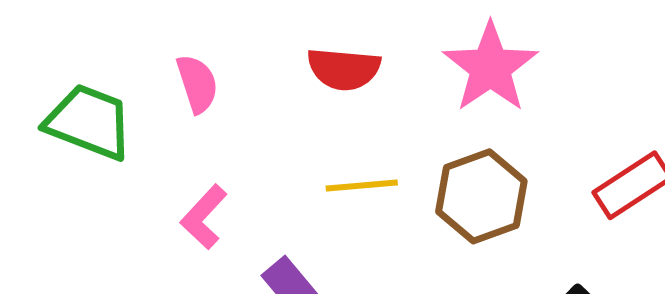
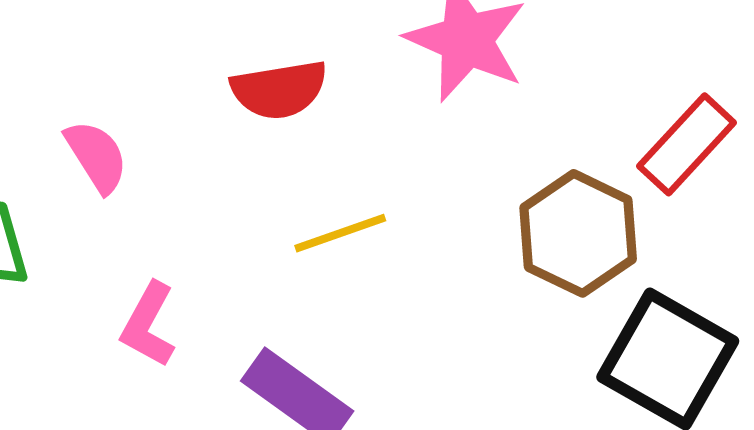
brown hexagon: (481, 196) -> (578, 233), moved

